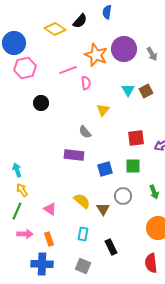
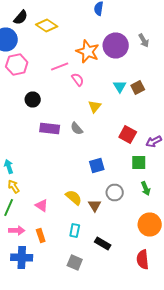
black semicircle: (80, 21) -> (21, 18), moved
gray arrow: (152, 54) -> (144, 40), moved
pink semicircle: (86, 83) -> (78, 80), turned -32
red square: (136, 138) -> (128, 134), turned 36
purple rectangle: (74, 155) -> (50, 128), moved
green square: (133, 166) -> (139, 162), moved
black rectangle: (111, 247) -> (103, 244), turned -35
blue cross: (42, 264) -> (22, 258), moved

